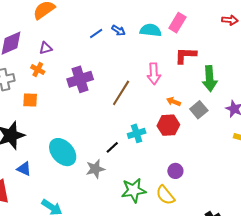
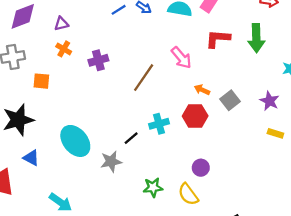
orange cross: (38, 70) -> (64, 49), moved
pink arrow: (154, 74) -> (181, 58), turned -40
purple cross: (80, 79) -> (98, 60), size x0.7
green arrow: (210, 79) -> (256, 38), moved
green star: (134, 190) -> (153, 187), size x0.7

